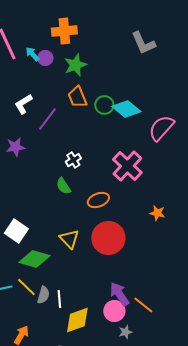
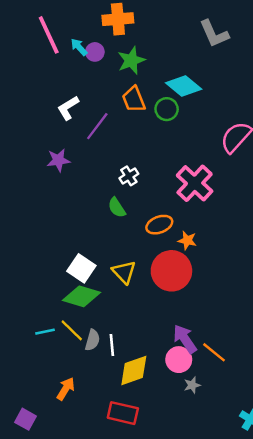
cyan diamond: (126, 109) -> (184, 86), moved
orange star: (157, 213) -> (187, 240), moved
white square: (16, 231) -> (81, 268), moved

